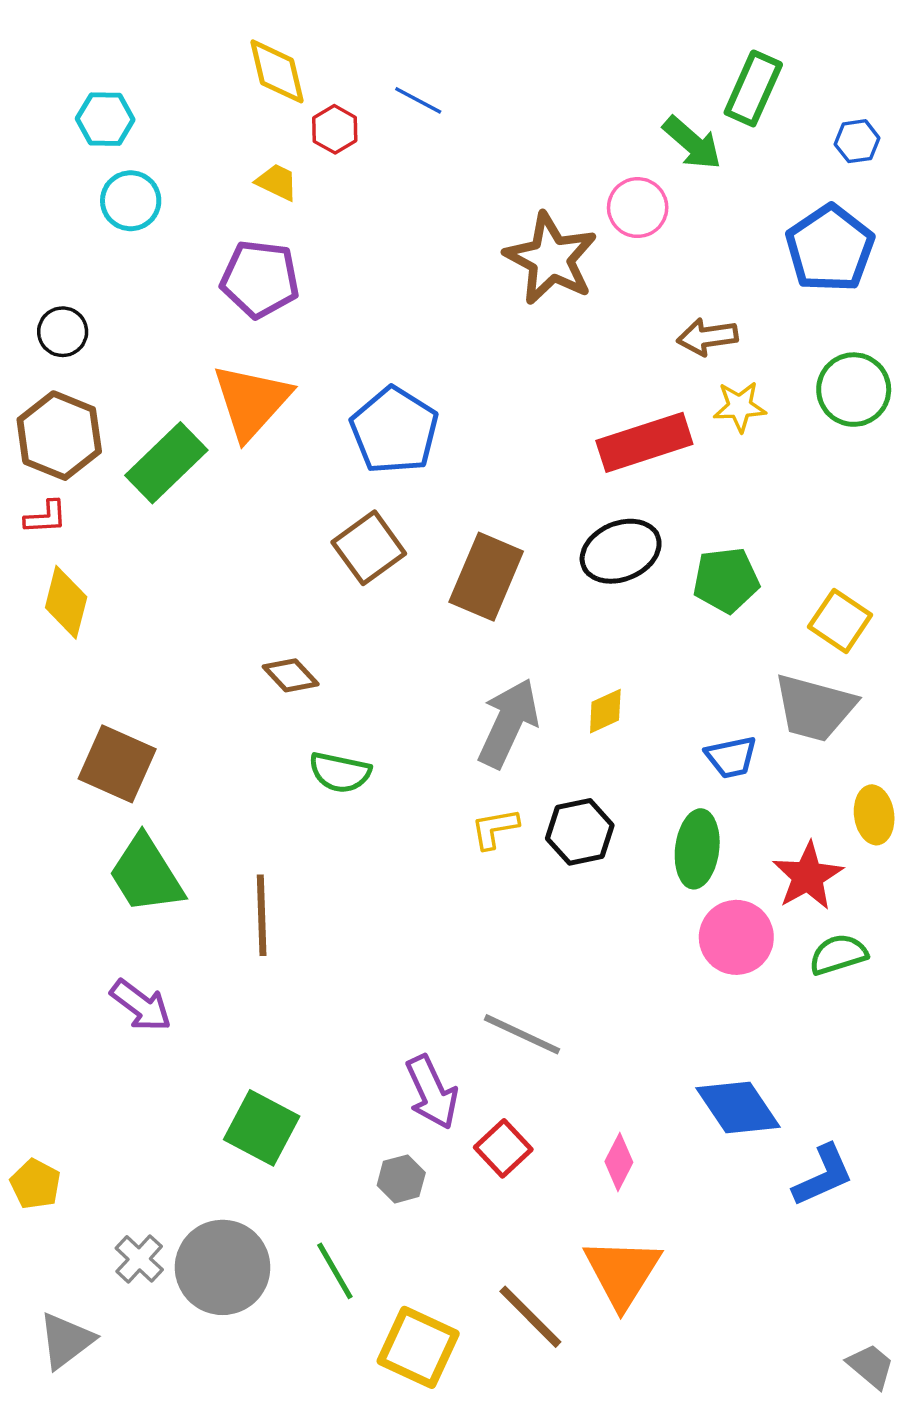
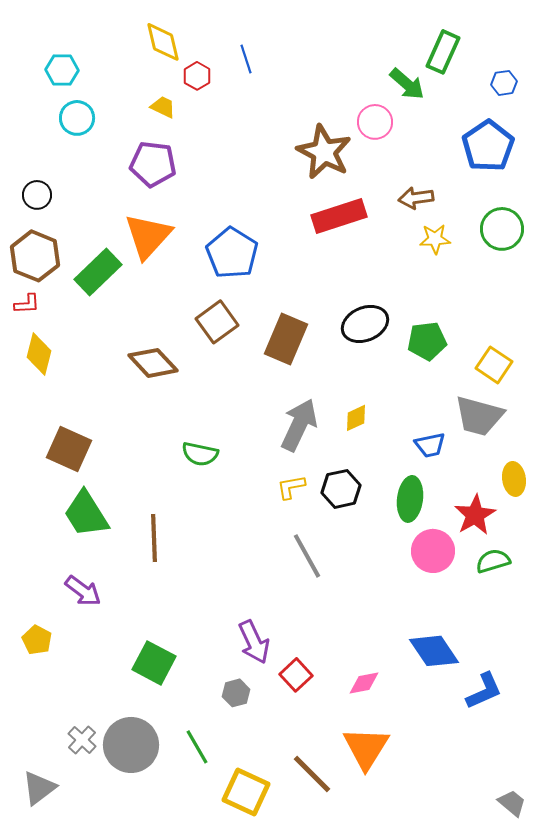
blue line: (418, 100) -> (246, 59), turned 44
red rectangle: (644, 442) -> (339, 216), moved
brown diamond: (291, 675) -> (153, 363), moved, size x1.5
gray line: (522, 1034) -> (307, 556), moved, turned 36
pink diamond: (619, 1162) -> (364, 683), turned 52
yellow pentagon: (35, 1184) -> (37, 640), moved

